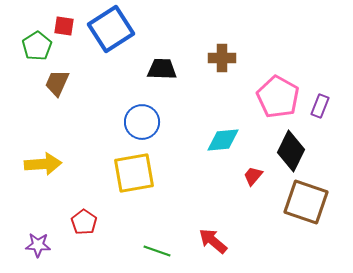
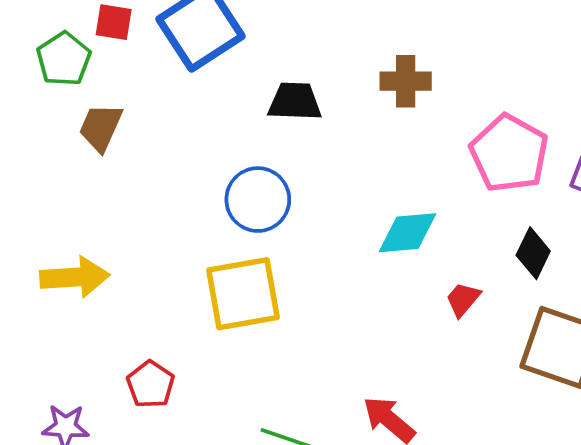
black diamond: (291, 151) -> (533, 253), size x0.7

